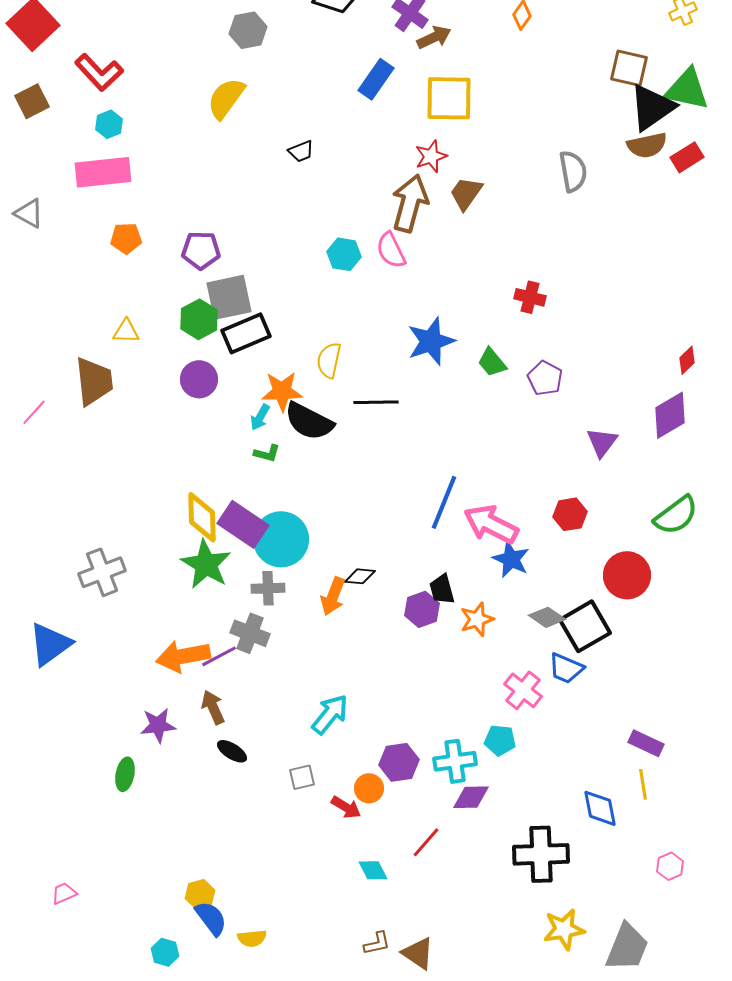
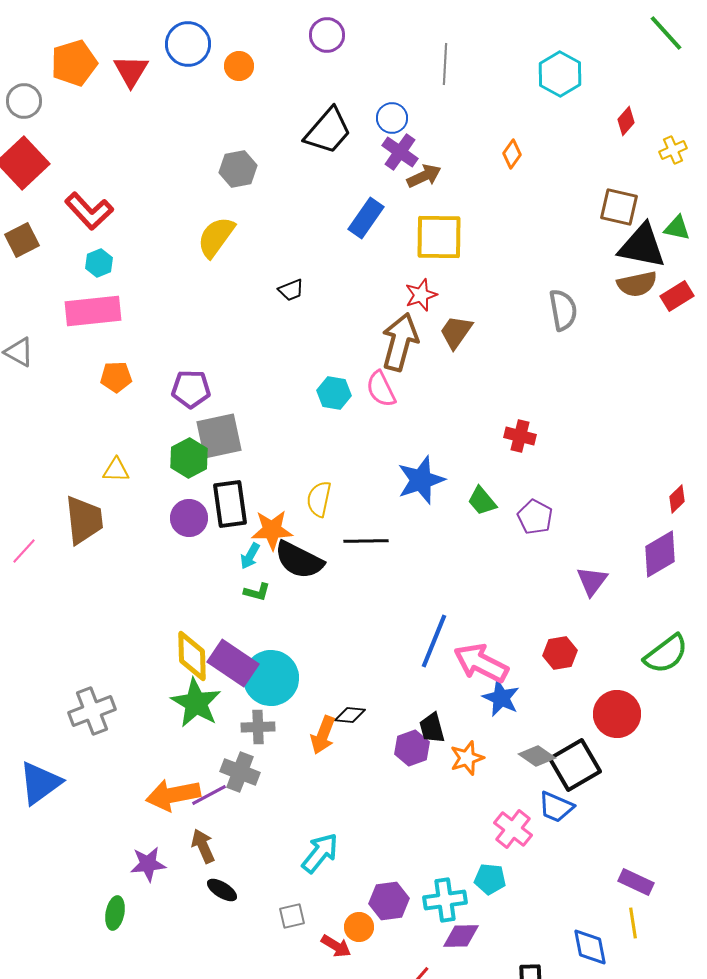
green triangle: (687, 89) -> (677, 228), size x0.6
black triangle: (652, 107) -> (642, 246), turned 46
black rectangle: (246, 333) -> (230, 504), moved, turned -75

